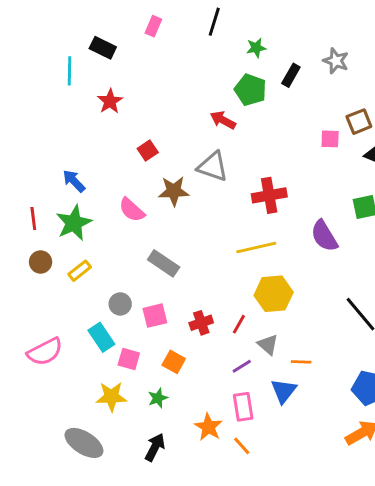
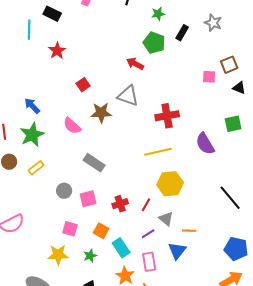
cyan rectangle: (101, 337) -> (121, 248), moved

